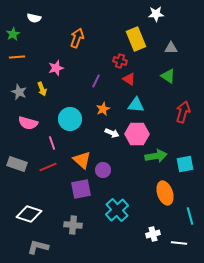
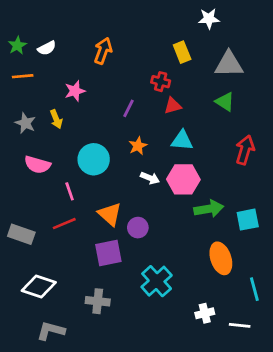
white semicircle: (34, 18) -> (47, 48), moved, turned -40
yellow rectangle: (136, 39) -> (182, 52), size x0.7
gray triangle: (171, 48) -> (229, 64), size x1.6
red triangle: (129, 79) -> (173, 106), turned -48
gray rectangle: (17, 164) -> (21, 234), moved

